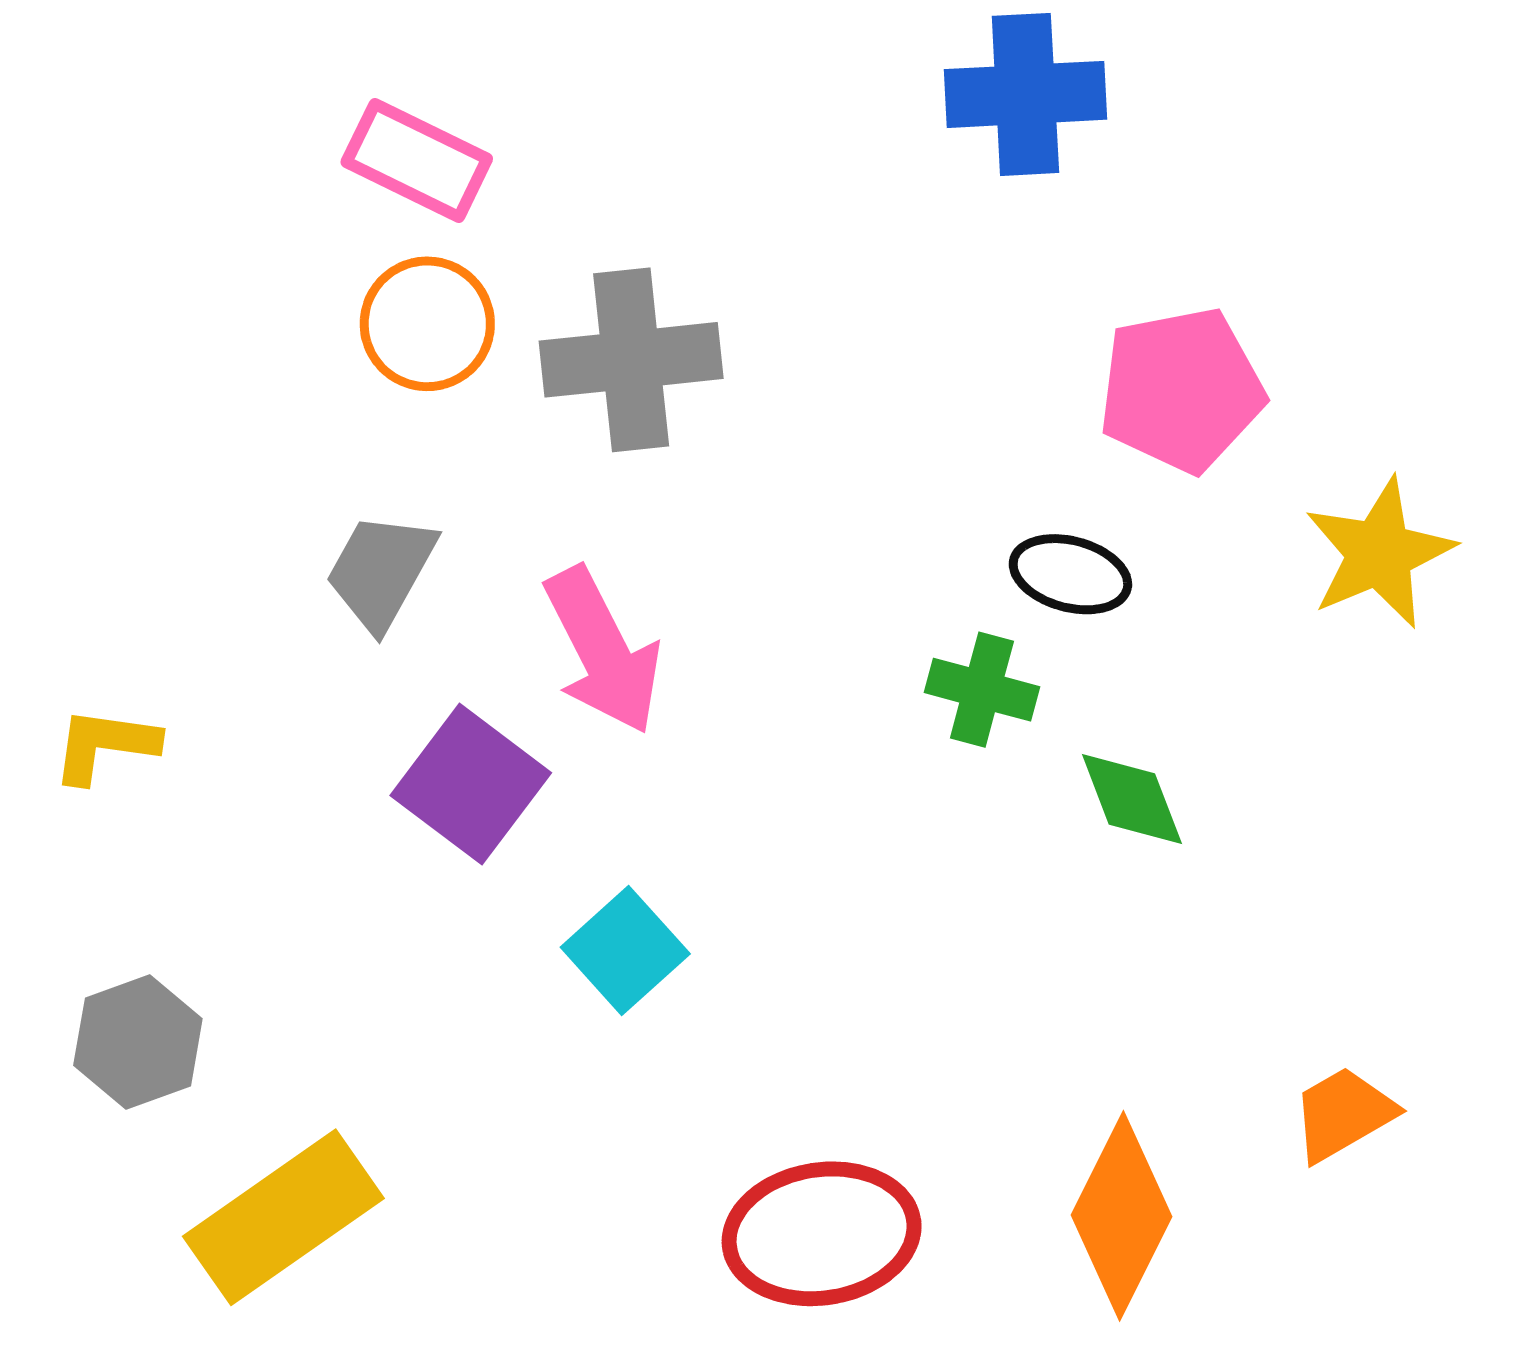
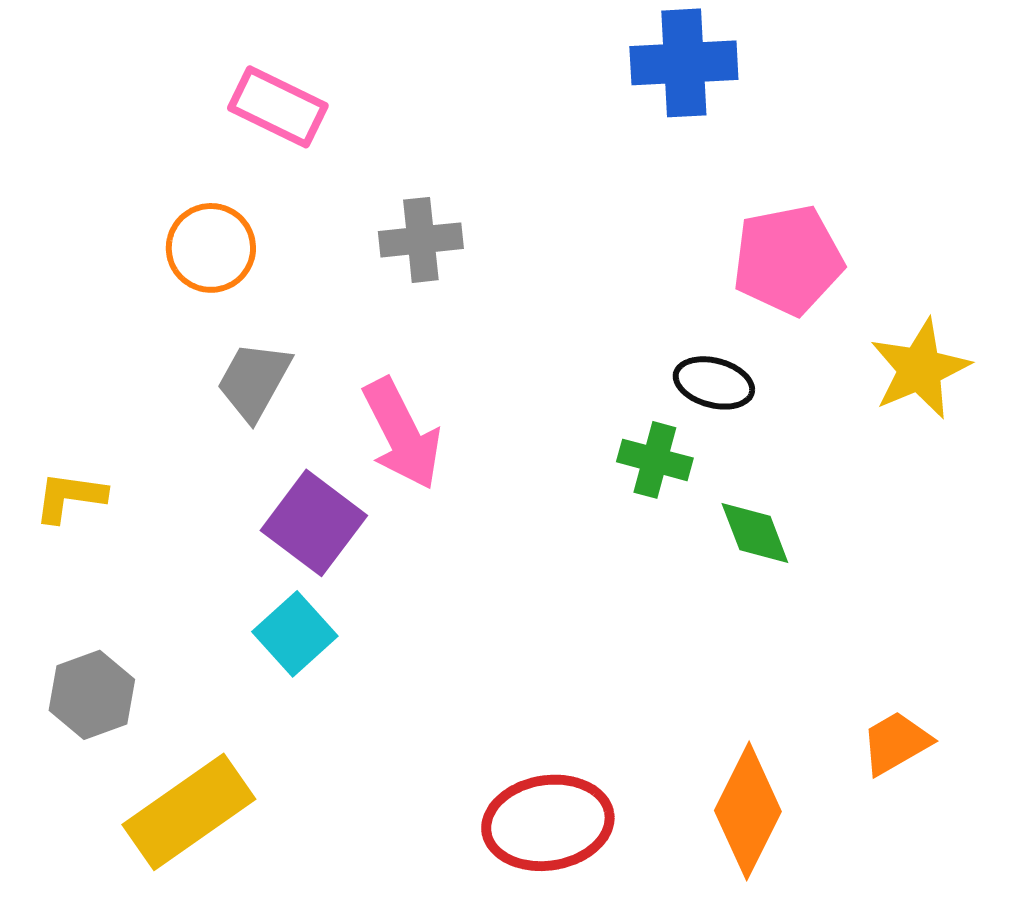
orange circle: (427, 324) -> (211, 248), moved
gray cross: (631, 360) -> (421, 240), size x0.7
cyan square: (625, 950) -> (295, 634), moved

